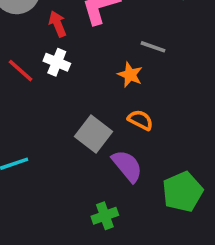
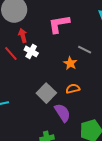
red arrow: (58, 24) -> (23, 36), moved
orange semicircle: (140, 120) -> (73, 89), turned -48

